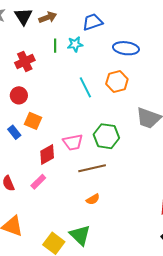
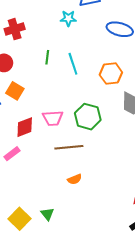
green line: (55, 46) -> (47, 57), moved
orange hexagon: (117, 82) -> (111, 74), moved
orange semicircle: (93, 199) -> (75, 179), moved
green triangle: (80, 235) -> (47, 214), size x0.6

